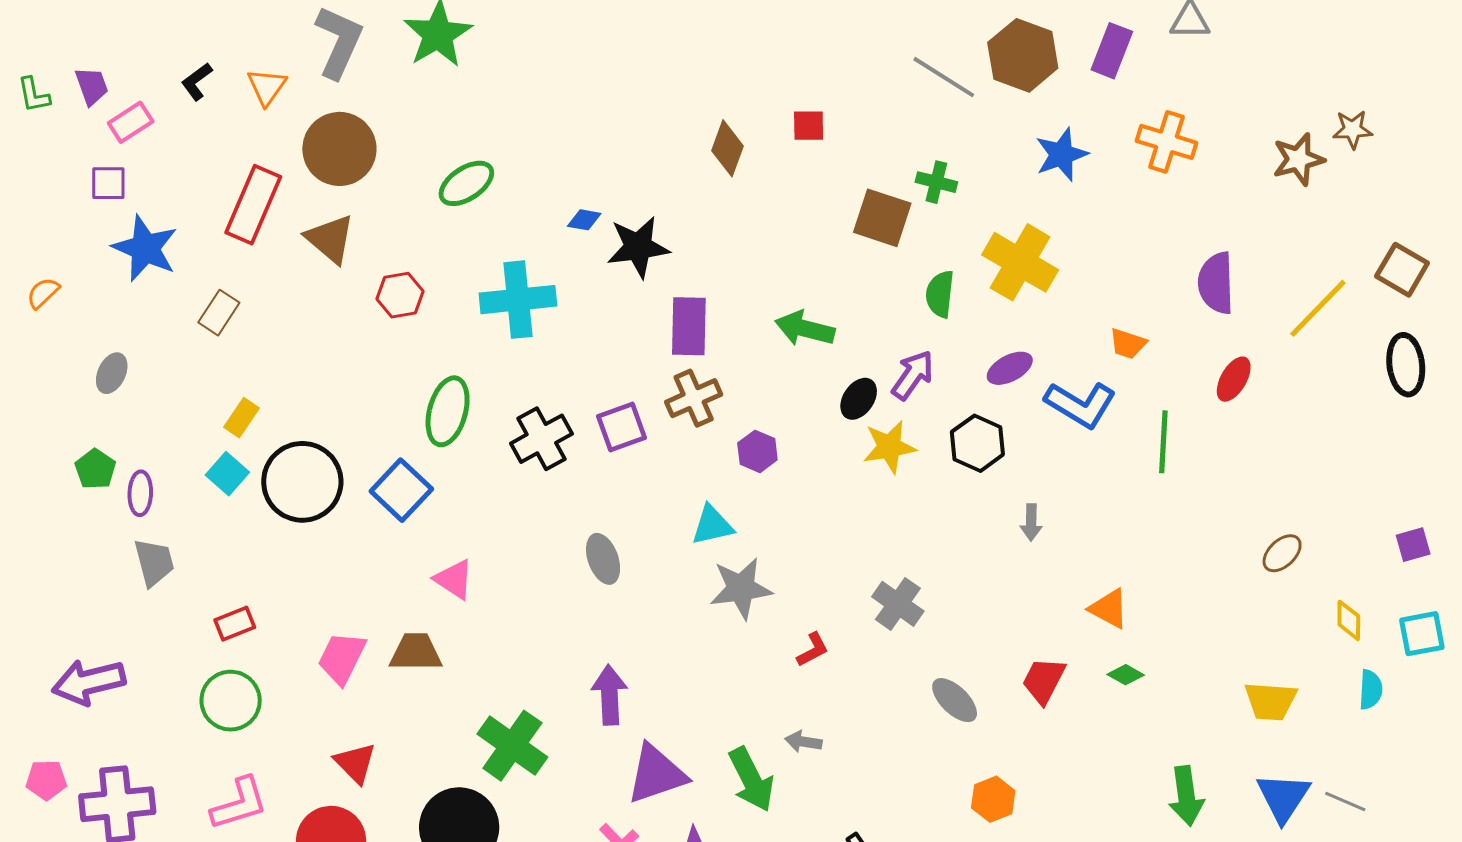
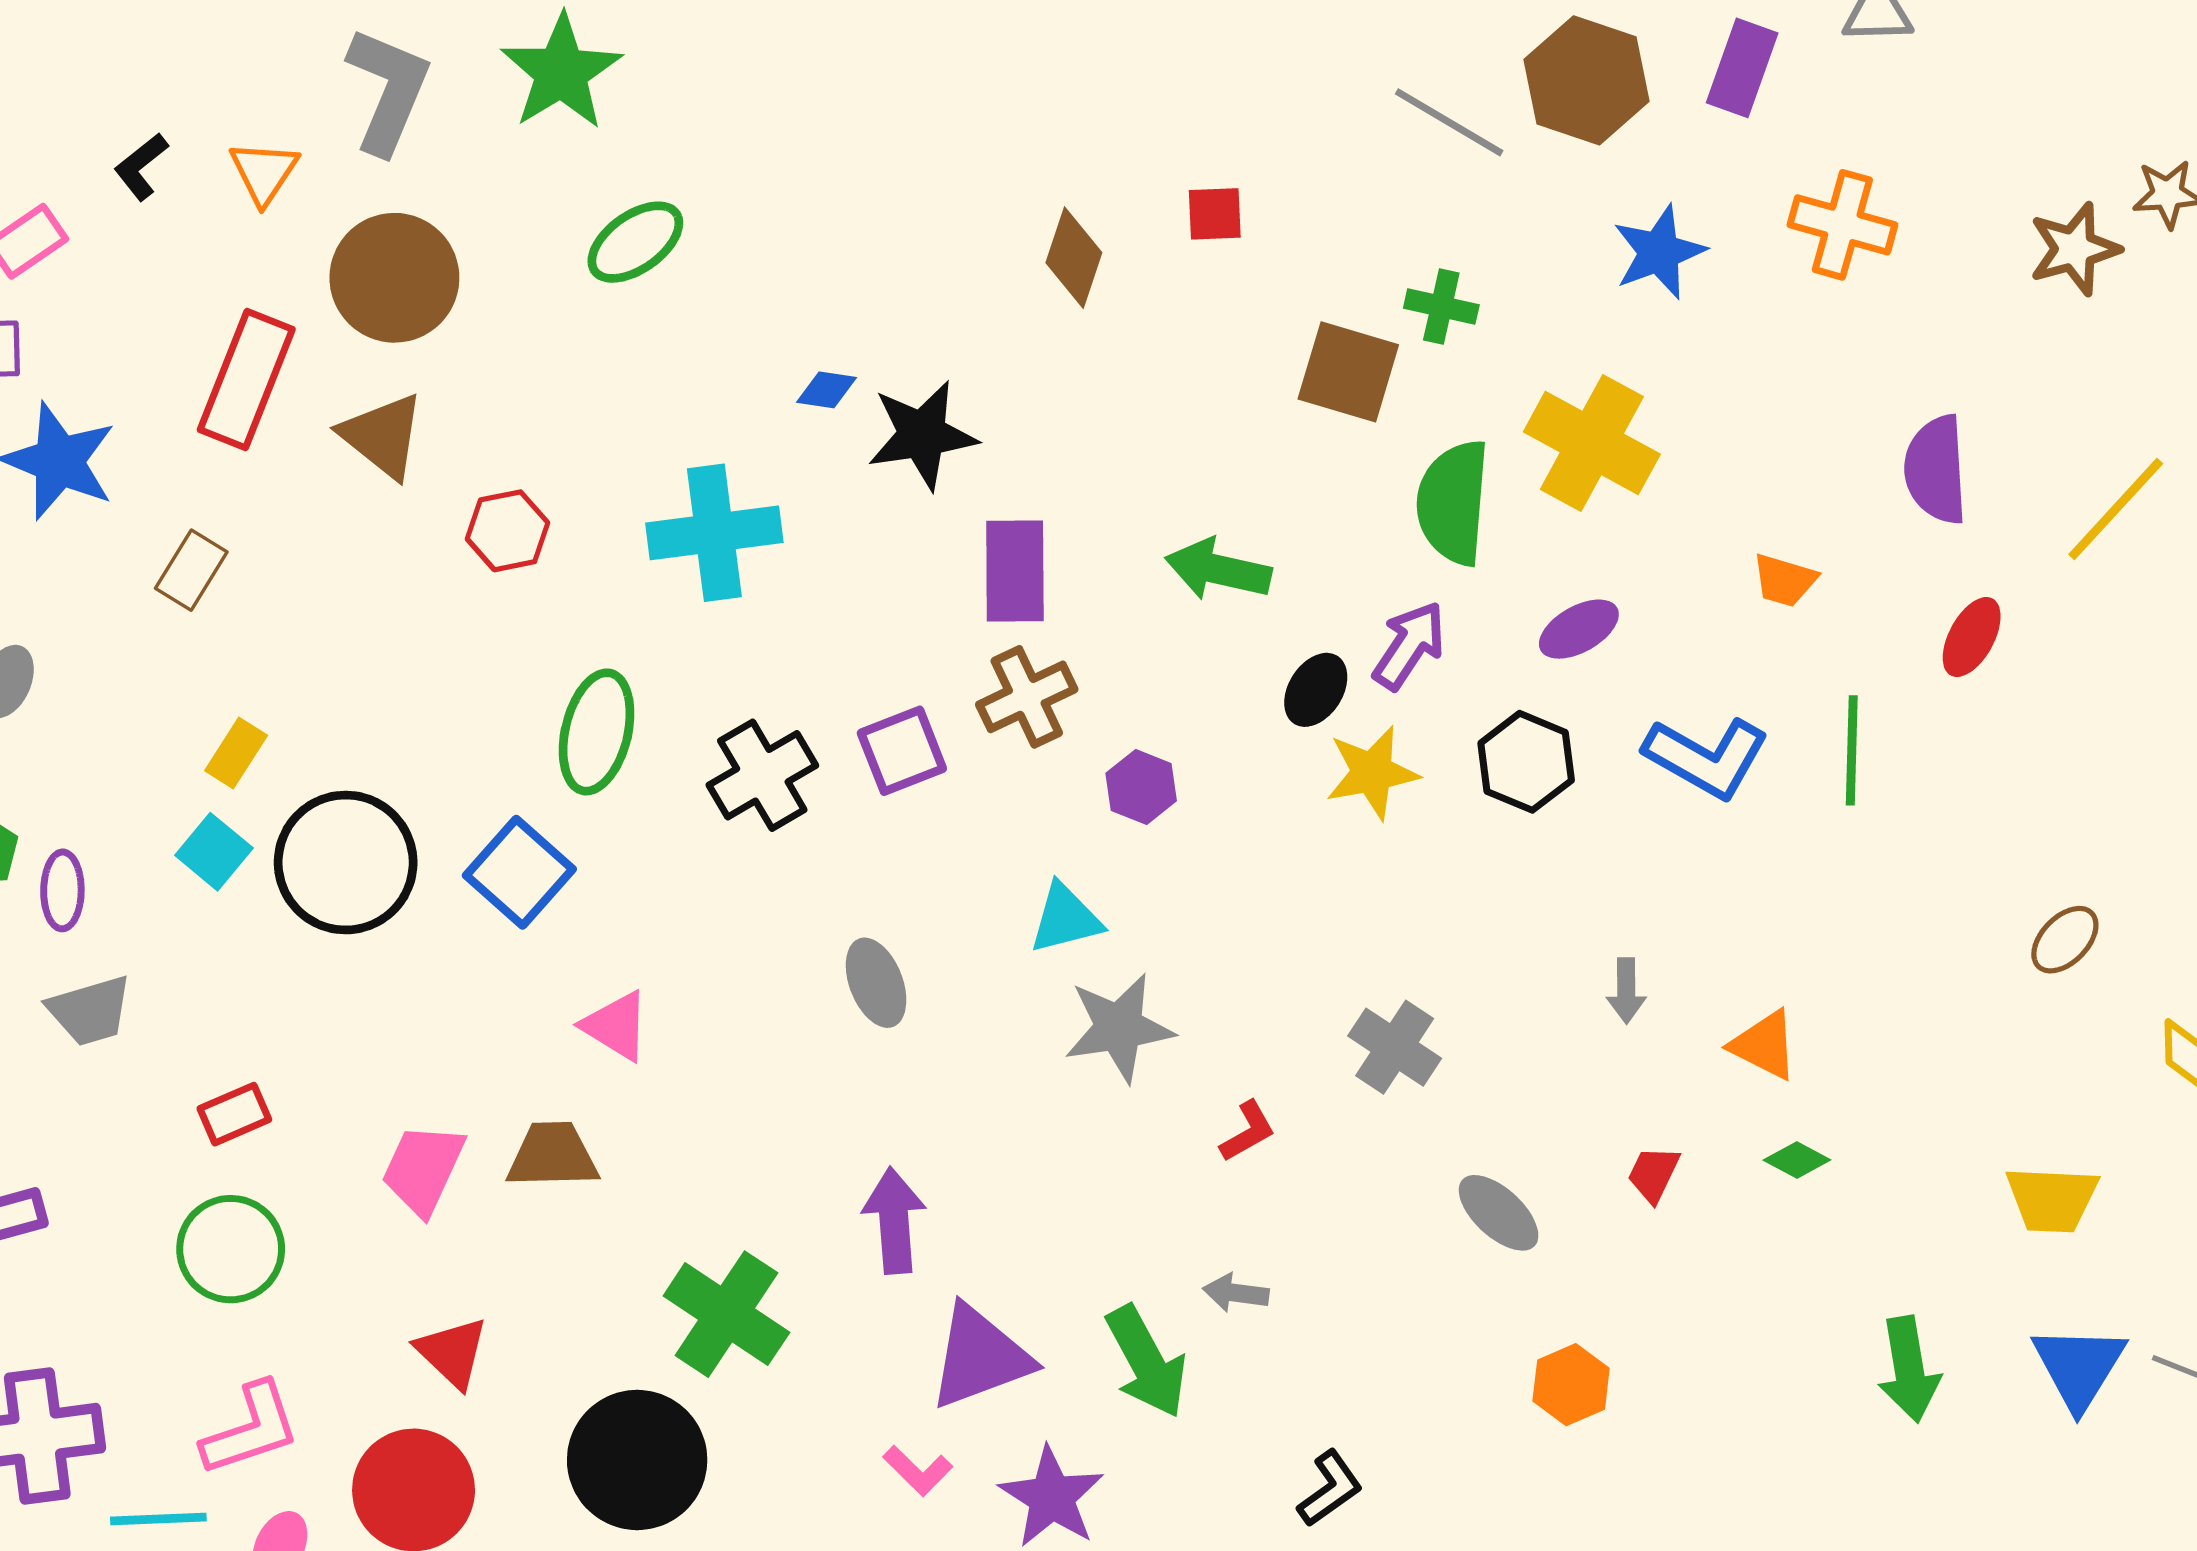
green ellipse: (466, 183) -> (635, 242), moved
green semicircle: (940, 294) -> (1453, 502), size x1.5
blue L-shape: (1081, 405) -> (1706, 757), moved
gray arrow: (1031, 522) -> (1626, 991), moved
gray trapezoid: (154, 562) -> (90, 1011), turned 90
red trapezoid: (1044, 680) -> (1654, 1174), size x0.7

